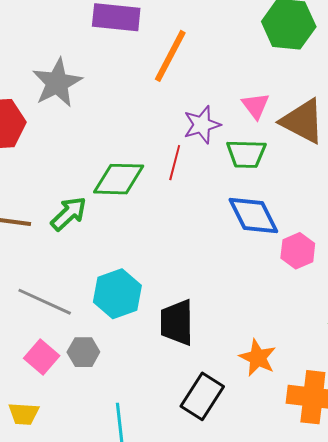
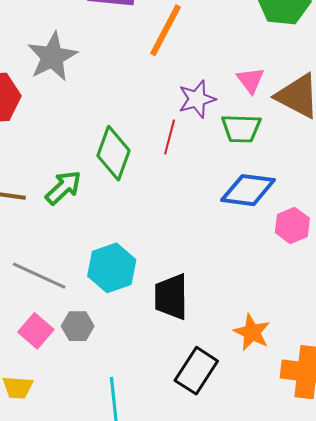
green diamond: (119, 179) -> (113, 153), turned -72
blue diamond: (253, 216) -> (248, 190), turned -56

